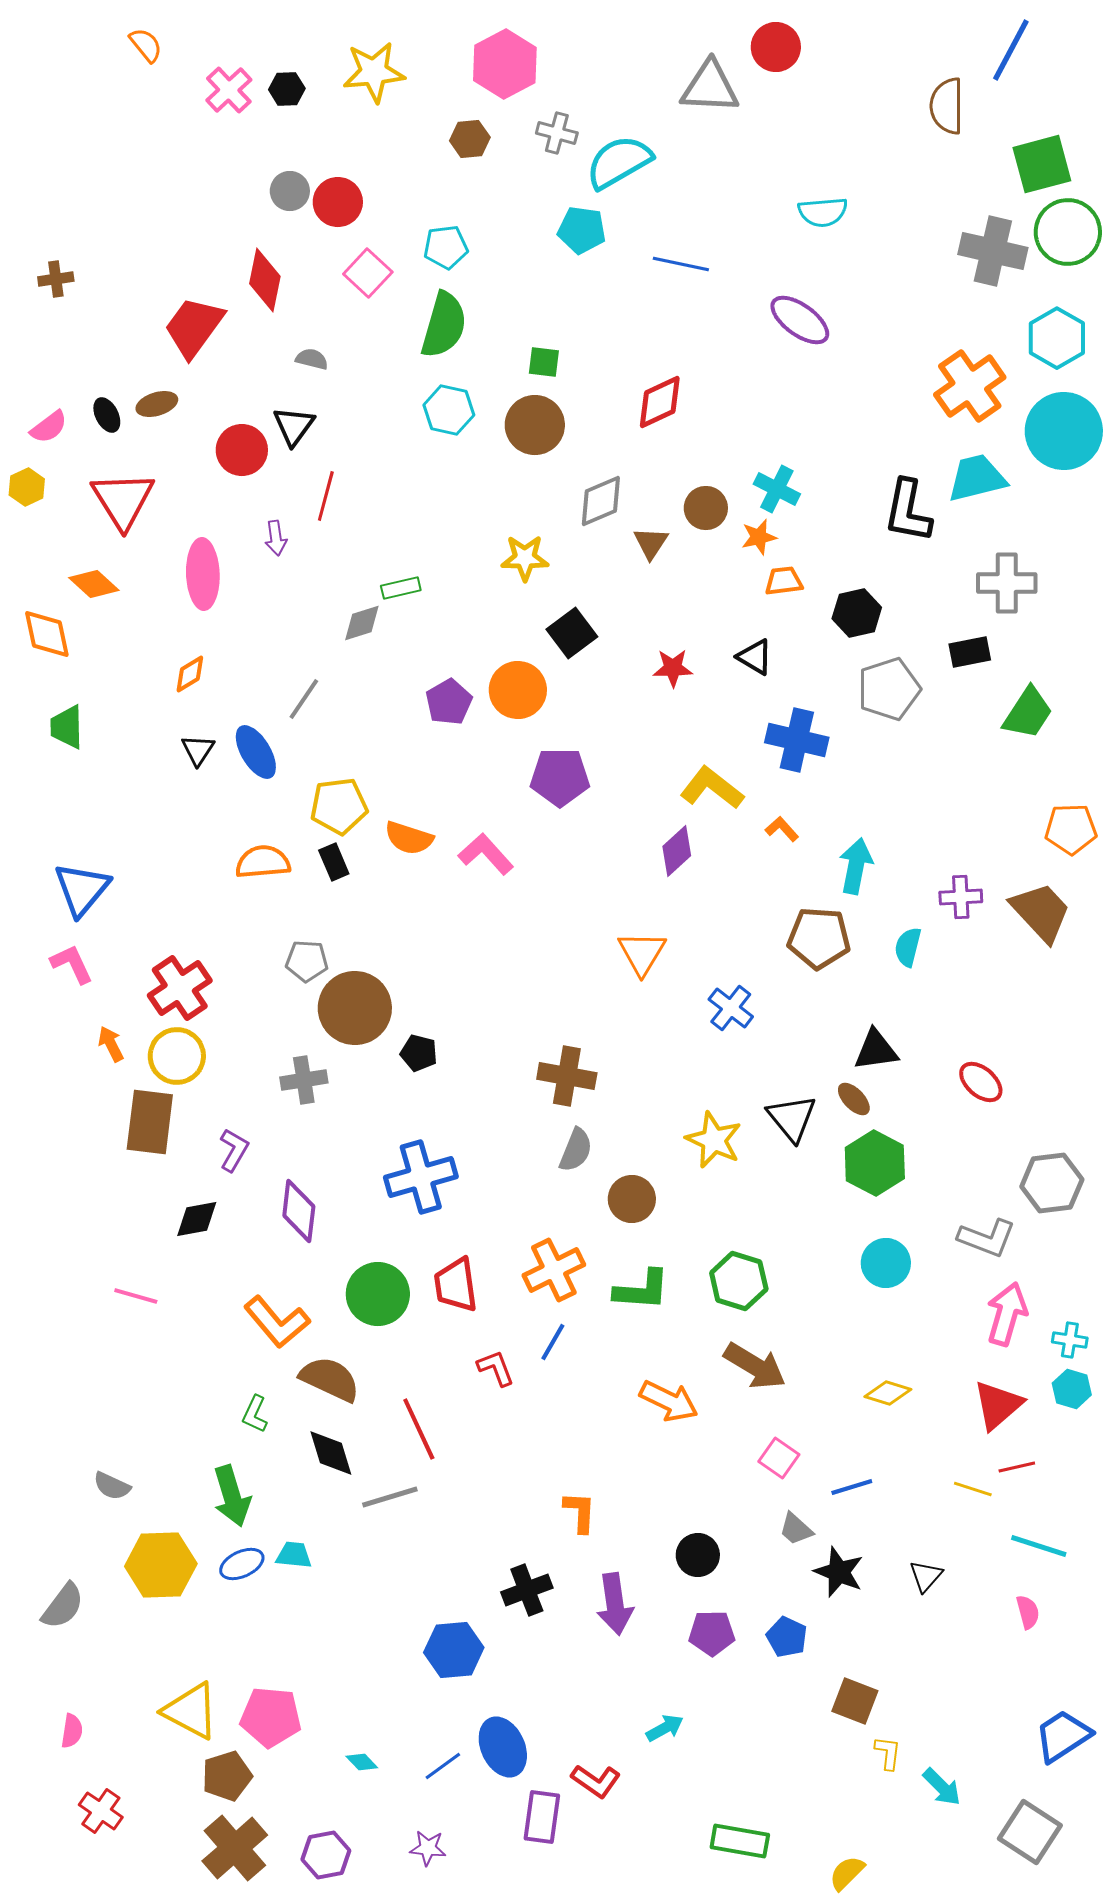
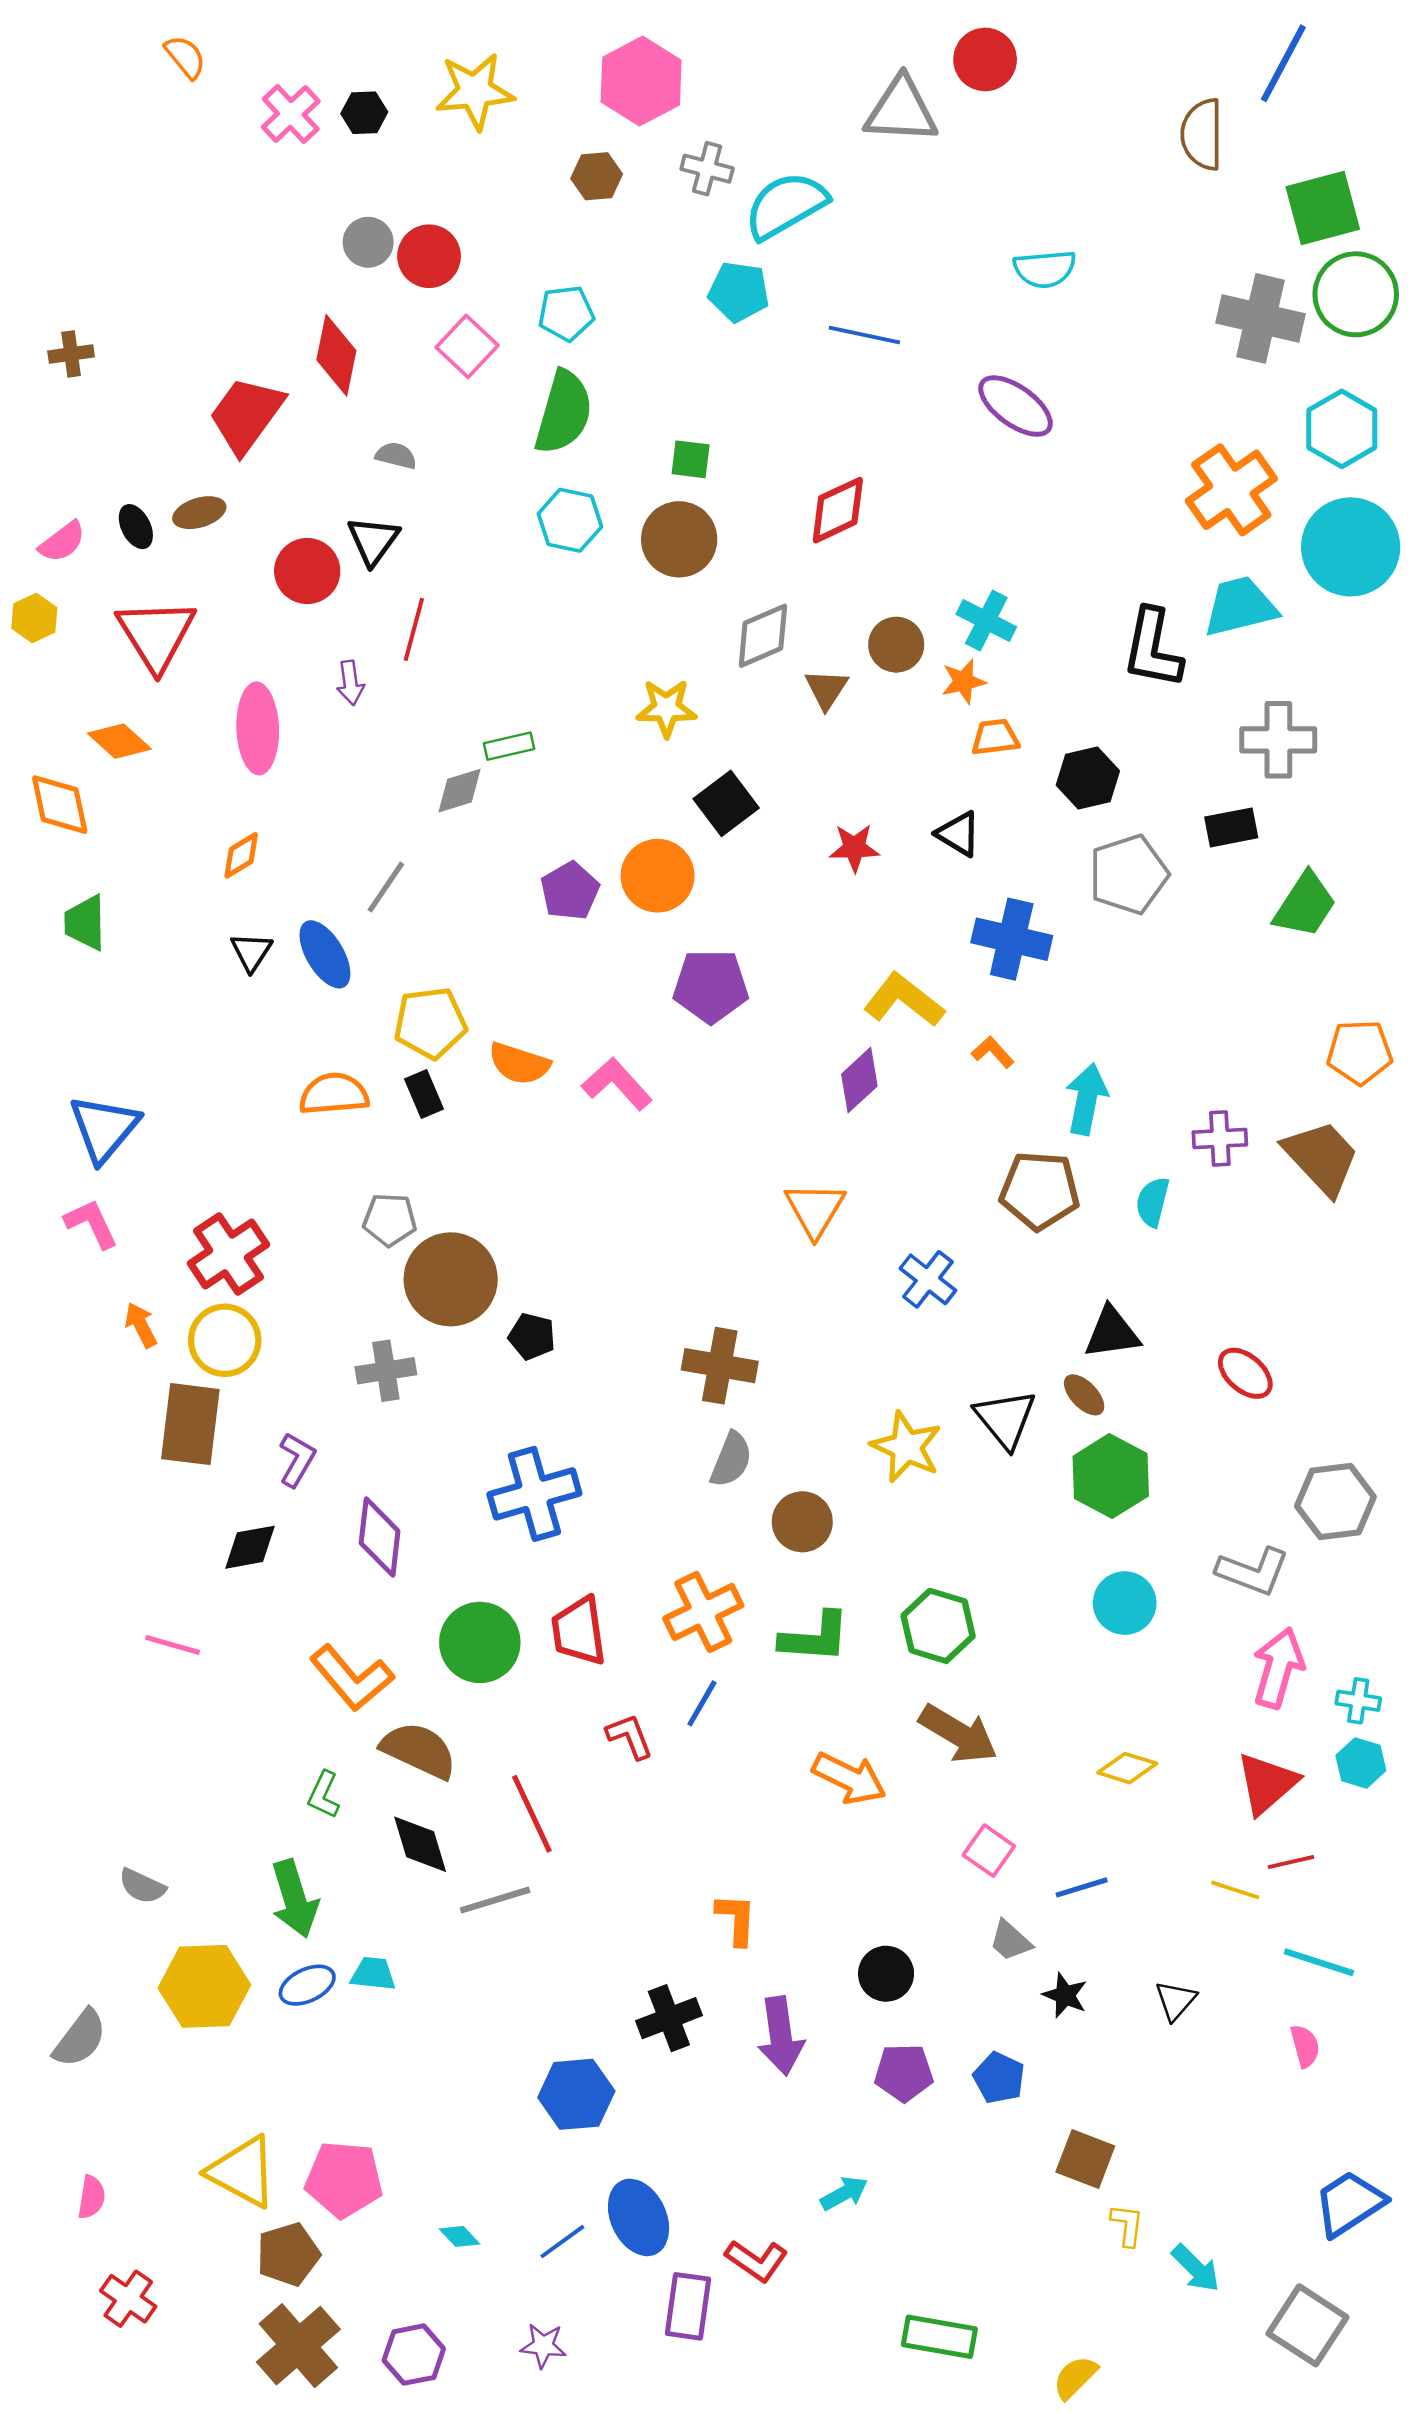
black star: (839, 1572) -> (1065, 1995), size x0.7

